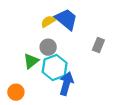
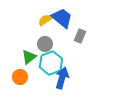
gray rectangle: (98, 45) -> (80, 36), moved
orange circle: (16, 92) -> (20, 77), moved

